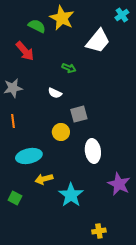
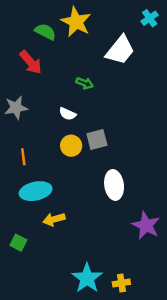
orange line: (13, 121) -> (23, 157), moved
yellow circle: (61, 132) -> (71, 146), moved
cyan star: (71, 195) -> (87, 278), moved

